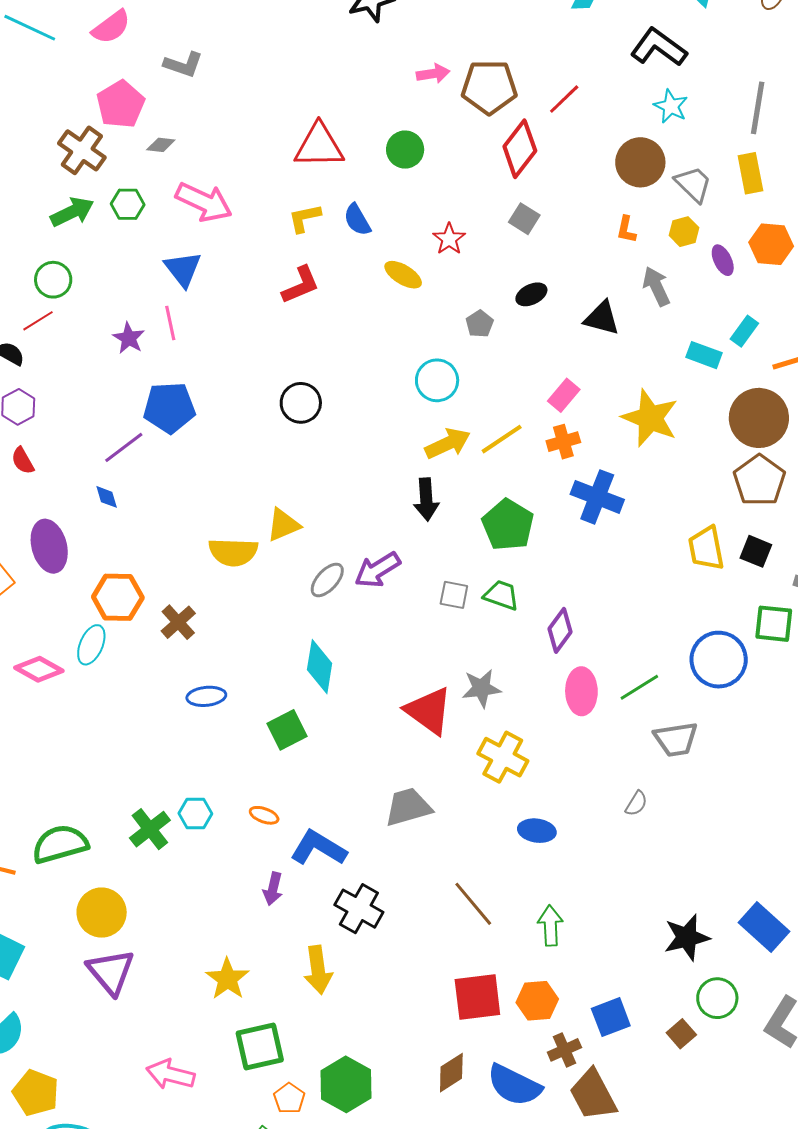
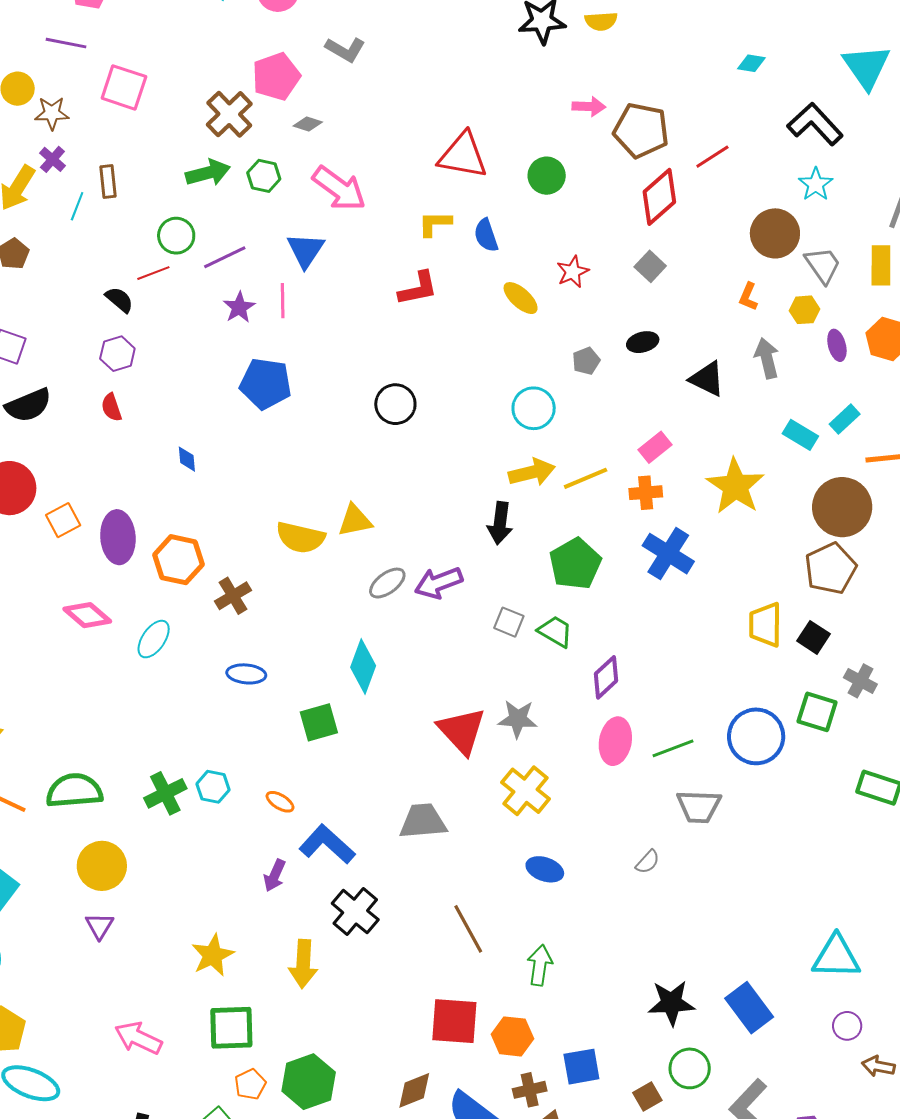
purple line: (124, 447) -> (225, 257), moved
purple ellipse: (49, 546) -> (118, 537), moved
cyan ellipse: (91, 645) -> (154, 639), moved
purple triangle: (111, 972) -> (99, 926), size x0.6

